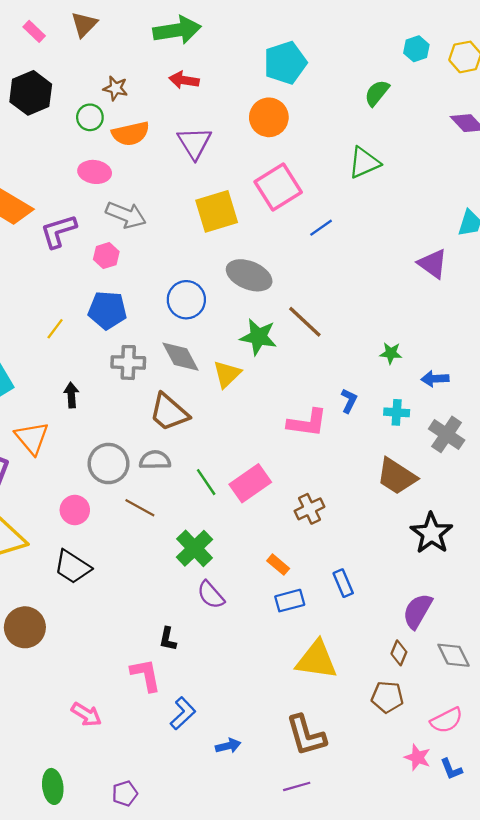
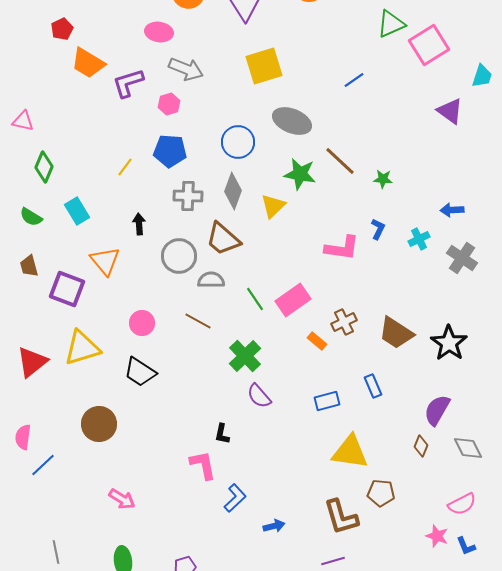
pink square: (278, 187) -> (429, 45), moved
green star: (391, 353) -> (383, 179), moved
gray diamond: (181, 357) -> (233, 191), turned 48
cyan cross: (397, 412) -> (419, 239), turned -30
gray circle: (109, 464) -> (179, 256), moved
brown trapezoid: (397, 476) -> (396, 333), moved
orange rectangle: (278, 565) -> (317, 341), moved
brown pentagon: (387, 697) -> (381, 493), moved
pink arrow: (86, 714) -> (122, 499), moved

